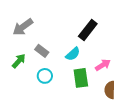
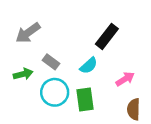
green arrow: (19, 61) -> (23, 74), turned 35
cyan circle: (45, 76) -> (55, 92), size x1.5
green rectangle: (81, 78) -> (85, 100), moved

